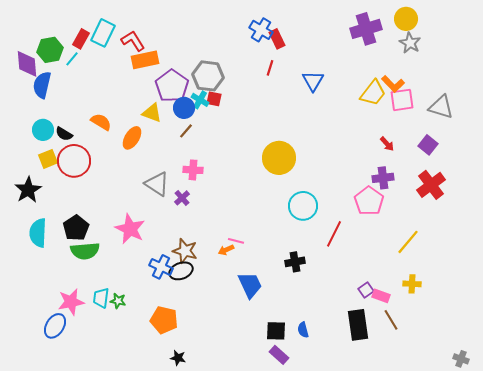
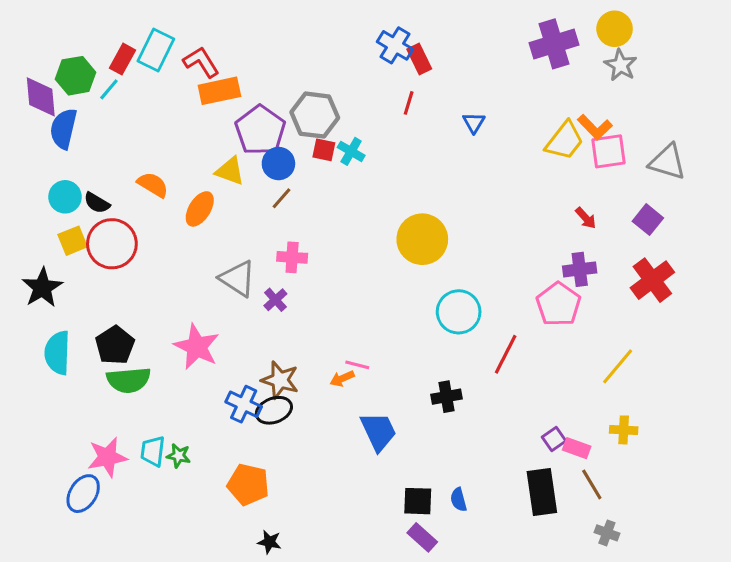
blue triangle: (313, 81) -> (474, 123), size x0.7
cyan cross: (200, 100) -> (351, 151), moved
gray cross: (461, 359) -> (607, 533), moved

